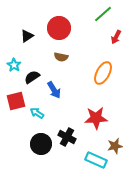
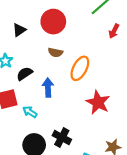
orange ellipse: (103, 73) -> (80, 68), moved
blue arrow: (54, 90) -> (48, 87), turned -150
red star: (96, 118) -> (98, 102), moved, turned 30

